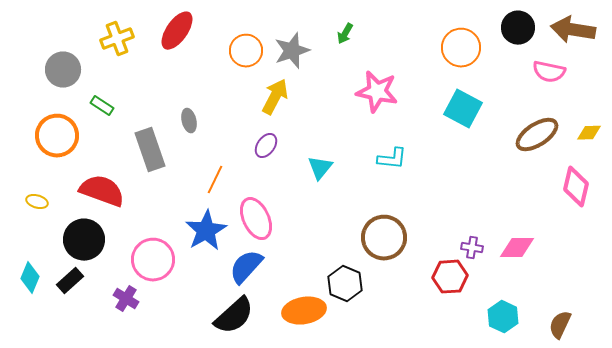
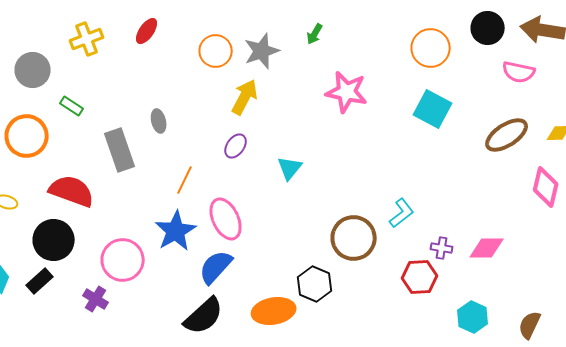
red ellipse: (177, 31) -> (147, 31), size x0.7
cyan L-shape: (392, 159) -> (402, 213), moved, turned -44

